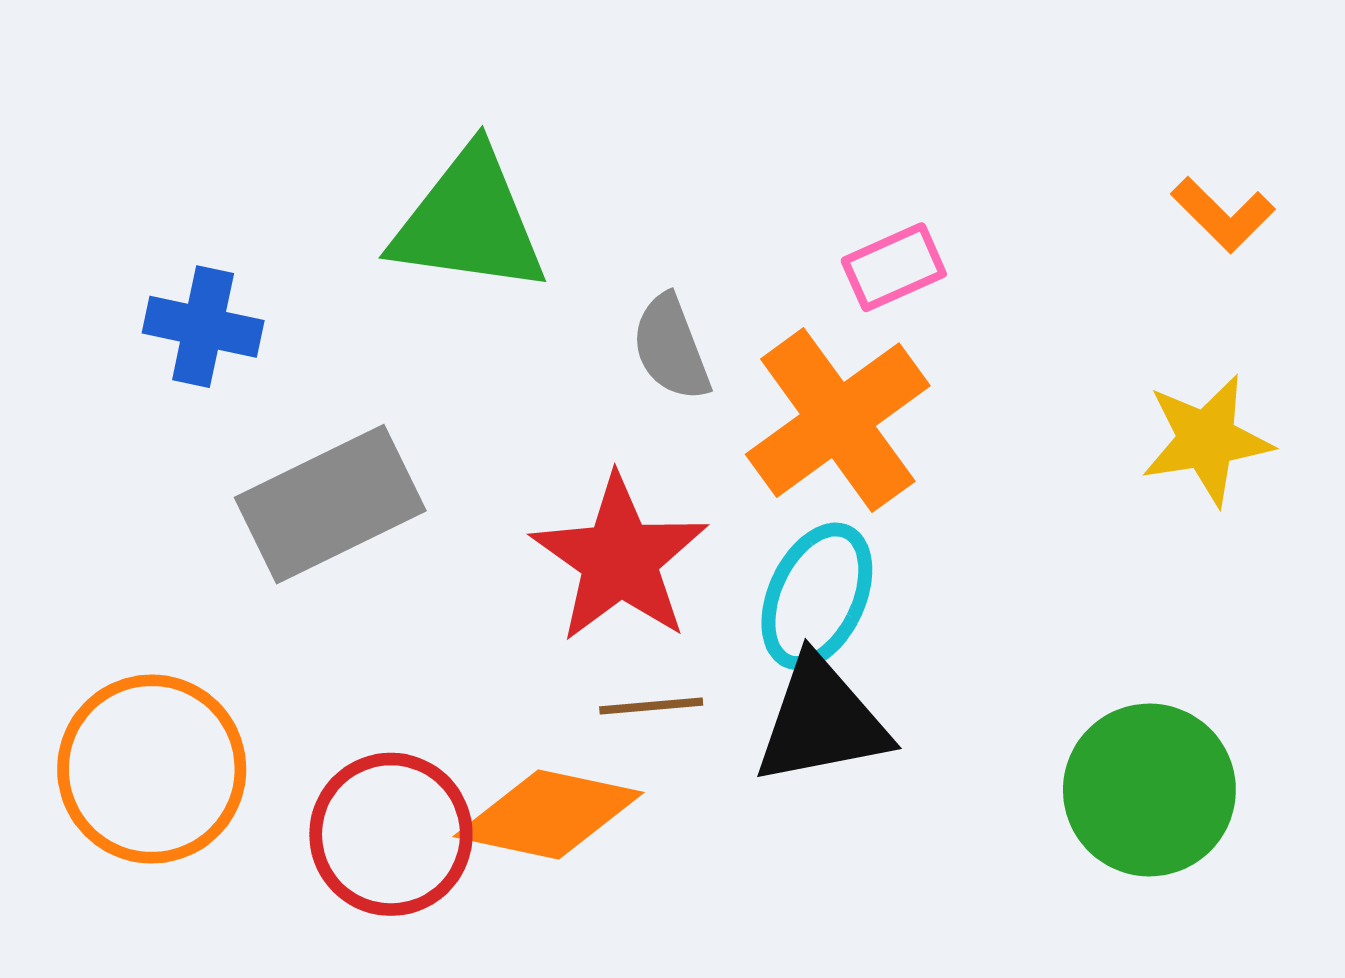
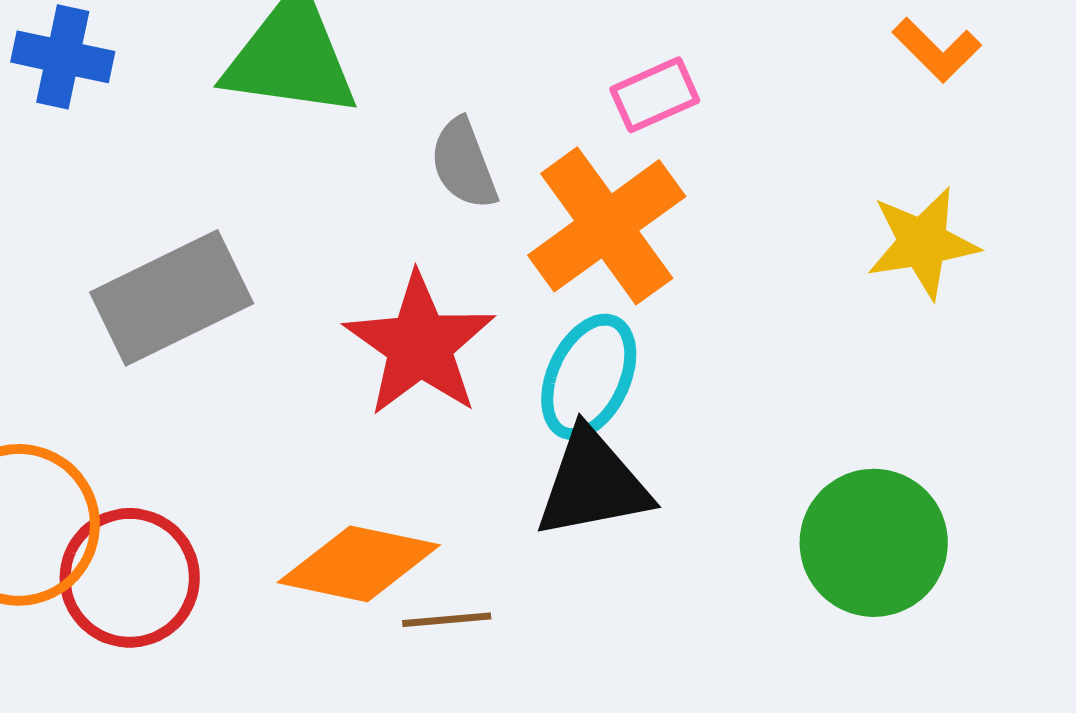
blue cross: (203, 327) -> (63, 57), moved
brown line: (651, 706) -> (447, 620), moved
red circle: (391, 834) -> (130, 578), moved

